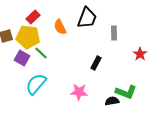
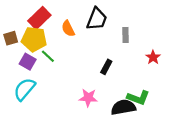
red rectangle: (33, 17) -> (39, 18), size x1.5
cyan semicircle: (36, 84) -> (24, 89), moved
black semicircle: (112, 101) -> (123, 107), size x1.6

